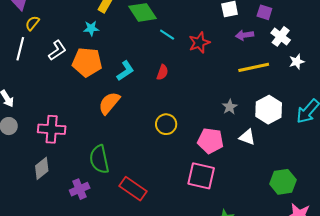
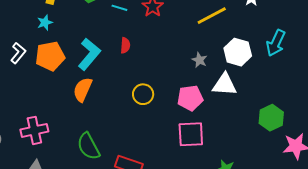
cyan L-shape: (125, 71) -> (89, 54), size x1.5
white triangle: (247, 137) -> (225, 84), size x1.5

